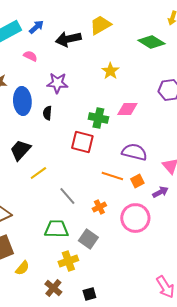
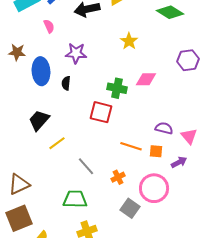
pink semicircle: (30, 56) -> (49, 26), turned 40
purple semicircle: (134, 152) -> (164, 128), moved, size x0.7
orange square: (137, 181) -> (156, 151), turned 32
gray square: (88, 239) -> (130, 208), moved

